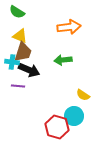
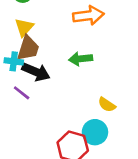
yellow triangle: (20, 36) -> (24, 27), turned 49
purple line: (18, 86) -> (22, 93), turned 32

